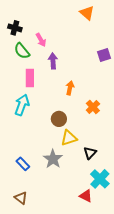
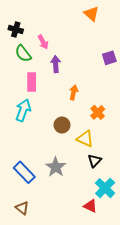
yellow triangle: (69, 138) -> (85, 139), moved, turned 42
blue rectangle: (23, 164) -> (24, 172), size x1.5

